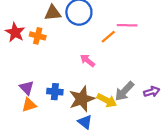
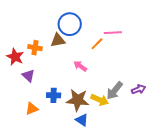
brown triangle: (53, 13) -> (58, 40), moved
red star: (15, 32) -> (15, 57), moved
purple triangle: (27, 88) -> (28, 76), moved
brown star: (82, 99) -> (78, 100), turned 30

